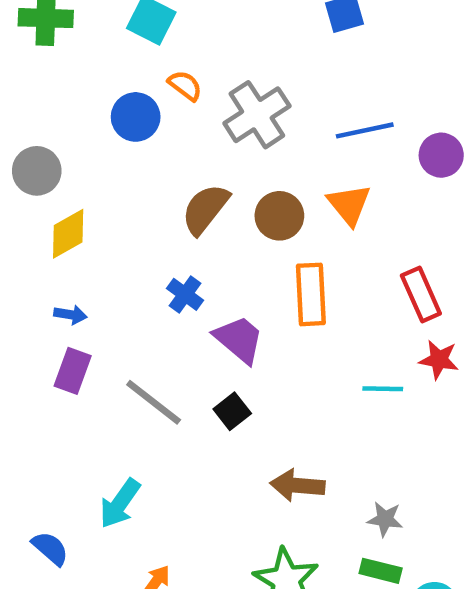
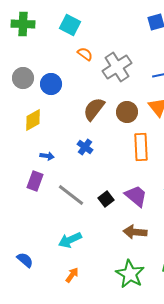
blue circle: (136, 117) -> (51, 84), moved
gray circle: (37, 171) -> (23, 78), moved
blue arrow: (70, 315) -> (47, 156), moved
purple trapezoid: (239, 339) -> (136, 196), moved
cyan arrow: (120, 503) -> (70, 240), moved, turned 30

